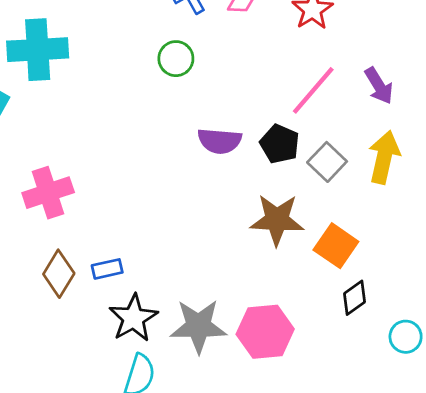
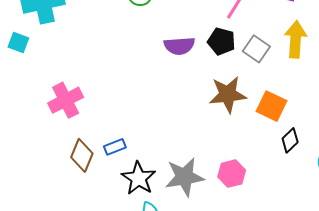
pink hexagon: (265, 332) -> (232, 174), size x0.7

